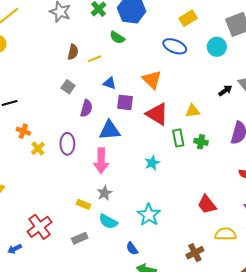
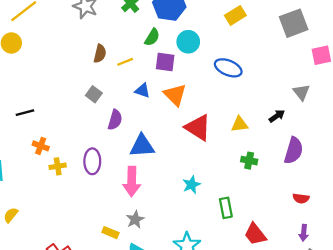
green semicircle: (117, 38) -> (152, 37), turned -91
blue ellipse: (175, 46) -> (228, 68), moved
cyan circle: (217, 47) -> (188, 42), moved
orange triangle: (152, 80) -> (175, 95), moved
black arrow: (225, 91) -> (277, 116), moved
purple square: (125, 102) -> (165, 62), moved
green rectangle: (178, 138) -> (226, 208), moved
yellow cross: (38, 148) -> (58, 166), turned 32

